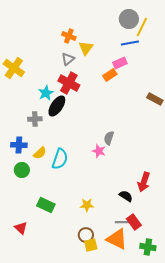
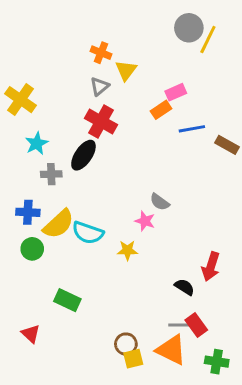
blue line: (130, 43) -> (192, 129), moved
cyan star: (46, 93) -> (37, 143), moved
gray semicircle: (109, 138) -> (160, 202), turned -72
yellow semicircle: (40, 153) -> (59, 224), size x1.6
cyan semicircle: (60, 159) -> (88, 233), turned 90
yellow star: (87, 205) -> (127, 250), moved

